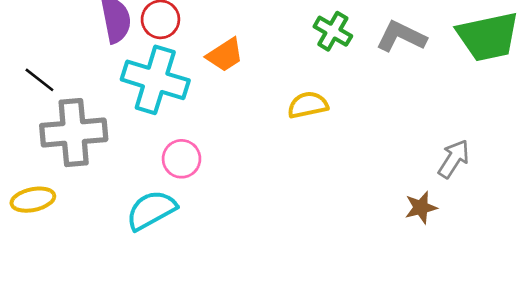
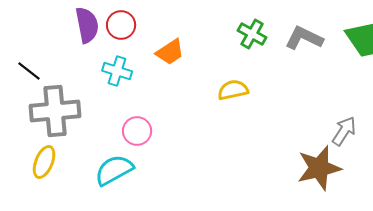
cyan cross: (155, 80) -> (117, 71), size x0.6
yellow ellipse: (33, 200) -> (44, 162), moved, turned -56
brown star: (421, 207) -> (319, 168), size x1.8

